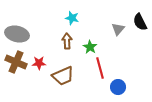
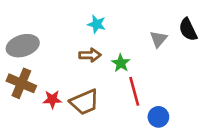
gray ellipse: (17, 34) -> (23, 46), turned -30
brown arrow: (67, 41) -> (90, 55), turned 91
red star: (39, 63) -> (52, 99), moved

